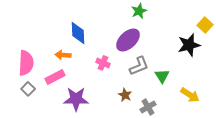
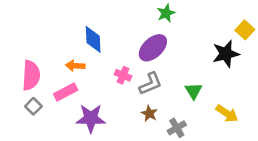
gray L-shape: (139, 66) -> (151, 84), moved

